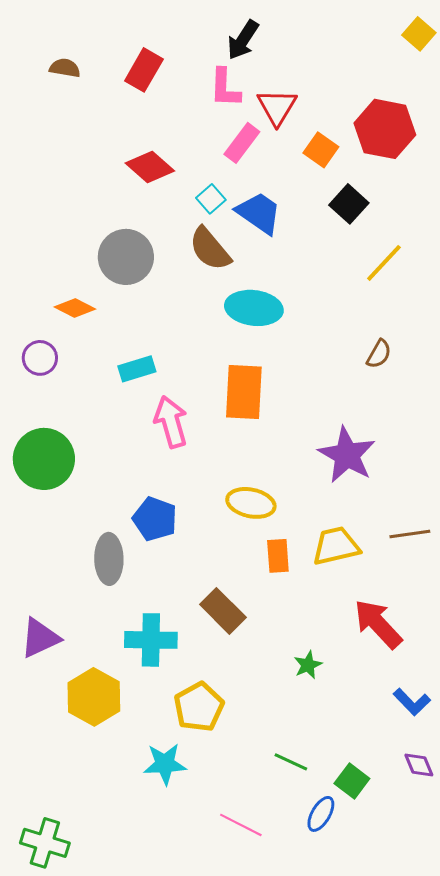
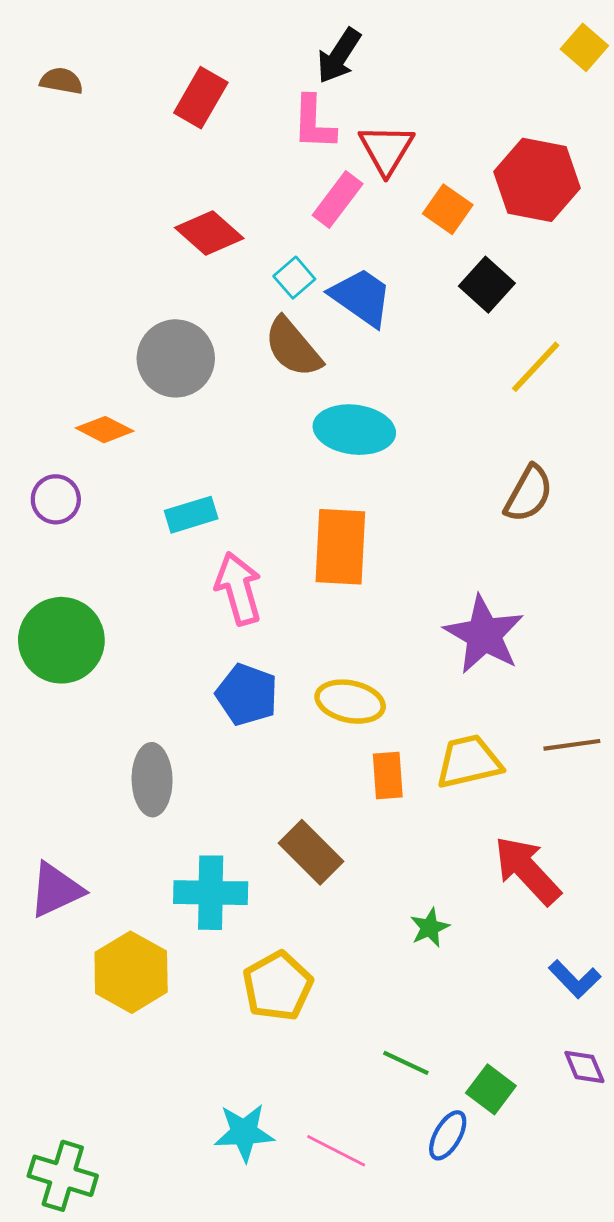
brown semicircle: (65, 68) -> (61, 81), moved
brown semicircle: (379, 354) -> (529, 494), size x1.4
blue pentagon: (155, 519) -> (247, 695), moved
cyan star: (165, 764) -> (244, 1133), moved

